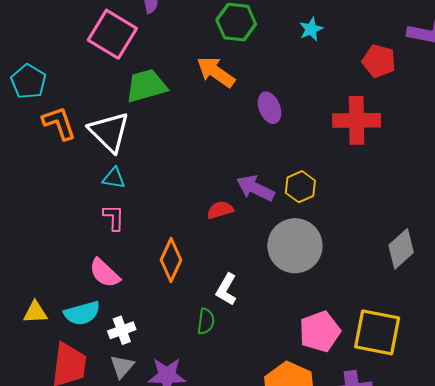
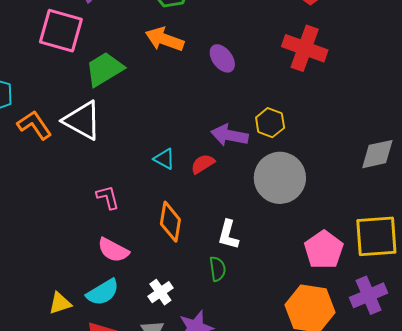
red cross: (357, 120) -> (305, 48), turned 36
cyan triangle: (114, 178) -> (164, 159), moved, turned 35
gray diamond: (401, 249) -> (377, 154), turned 45
white cross: (122, 330) -> (160, 292), moved

